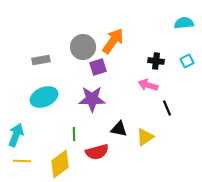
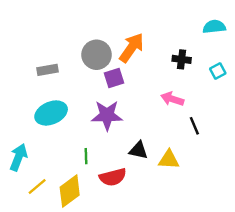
black cross: (156, 61) -> (182, 59), moved
yellow triangle: (145, 137) -> (169, 160), turned 36
yellow line: (22, 161) -> (37, 186), moved, turned -42

